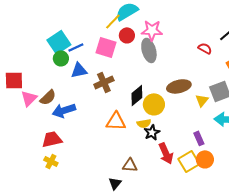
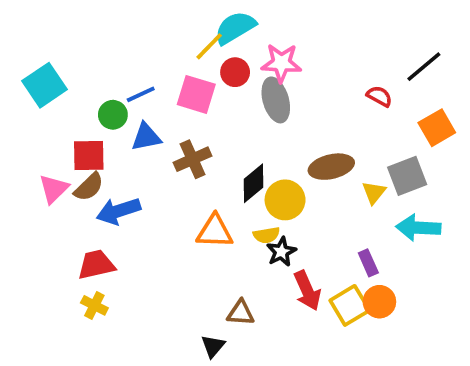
cyan square: (59, 42) -> (44, 85), moved
red square: (14, 80) -> (89, 155), moved

